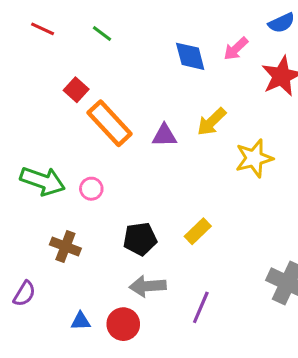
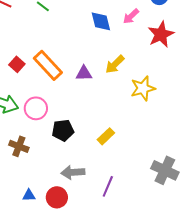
red square: (76, 90) -> (17, 64), moved
pink circle: (91, 189) -> (36, 108), size x1.5
black pentagon: (140, 239) -> (63, 130), moved

